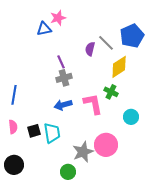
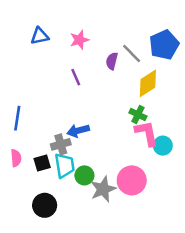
pink star: (58, 18) -> (79, 40), moved
blue triangle: (44, 29) -> (40, 36), moved
gray cross: (64, 78) -> (61, 144), moved
pink L-shape: (93, 104) -> (147, 133), moved
black circle: (14, 165) -> (45, 205), moved
green circle: (68, 172) -> (84, 175), moved

